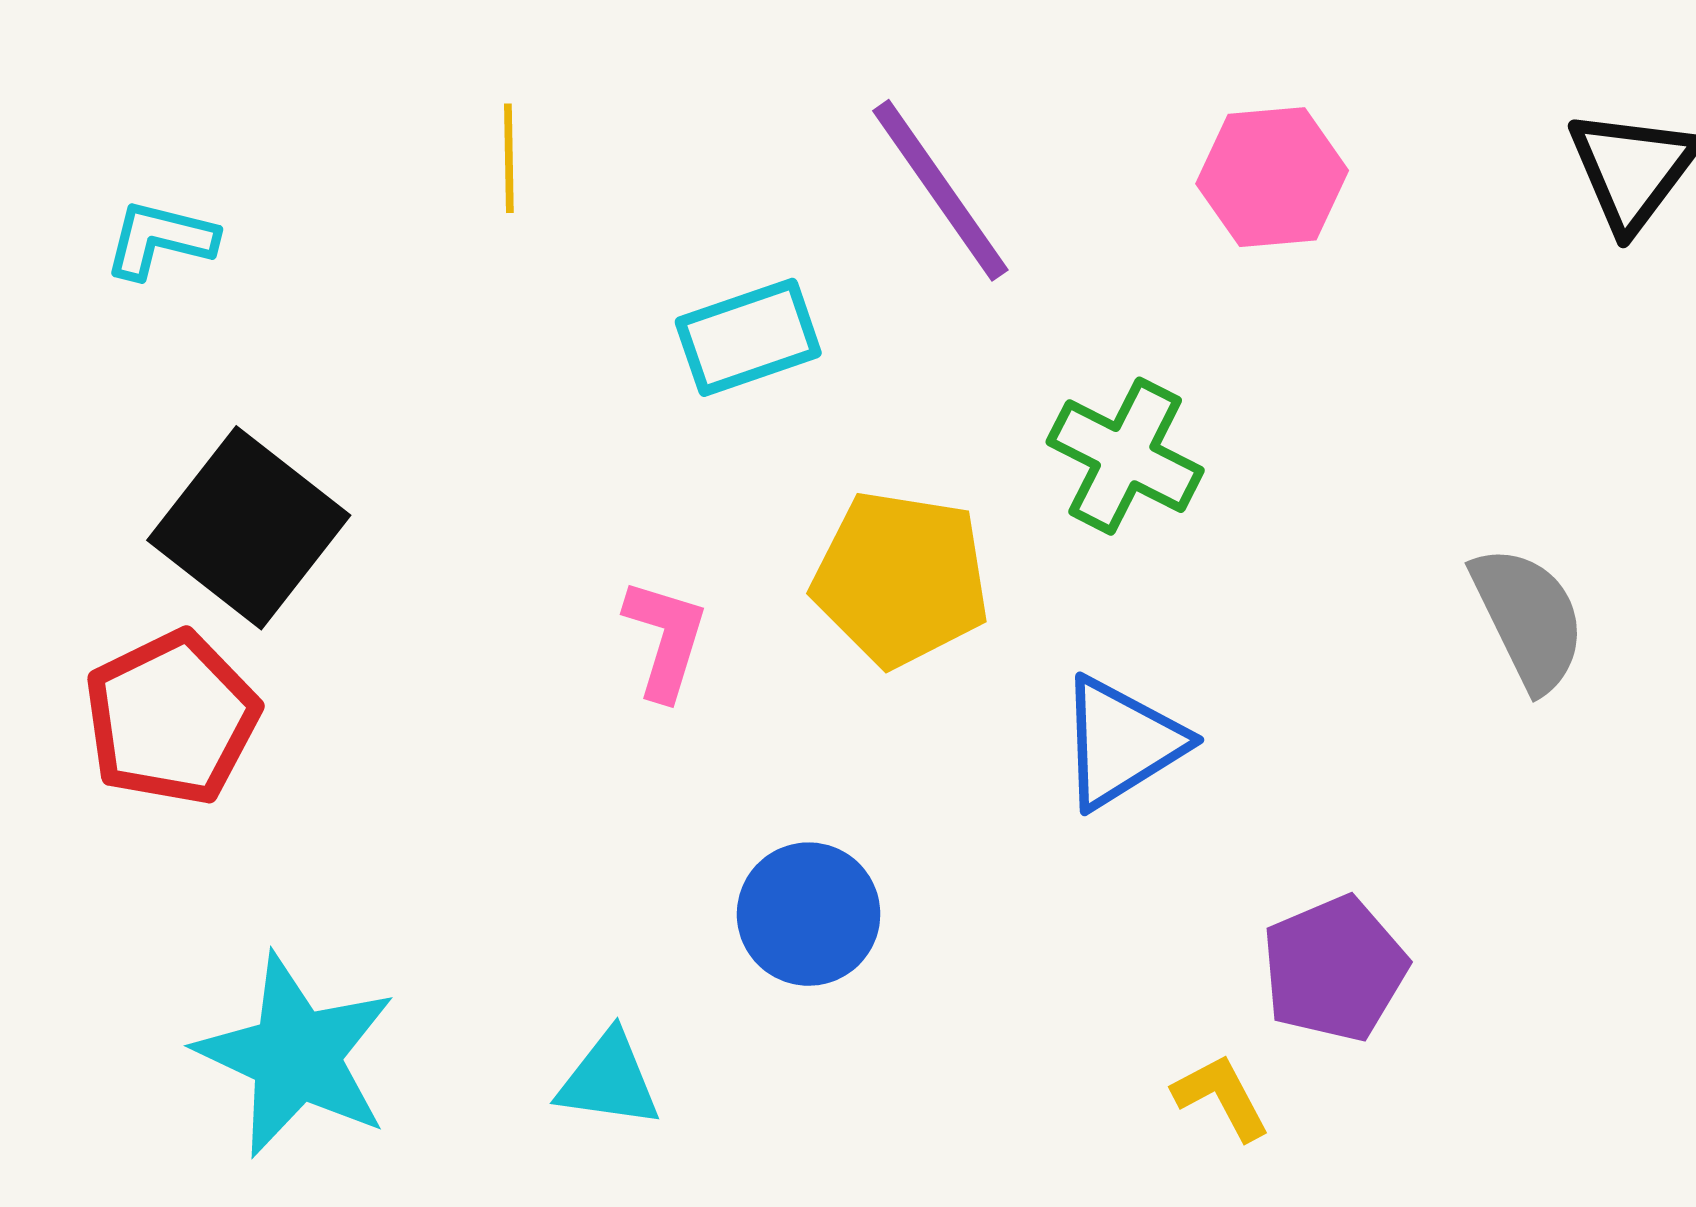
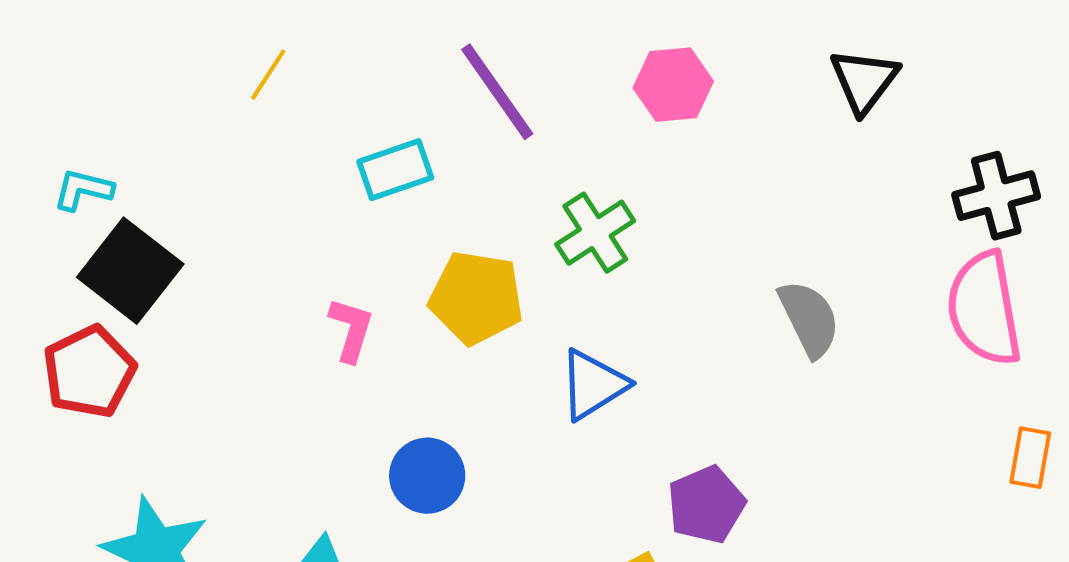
yellow line: (509, 158) -> (268, 75), turned 34
cyan L-shape: (160, 239) -> (83, 190), moved
green cross: (1125, 456) -> (595, 233), turned 30

